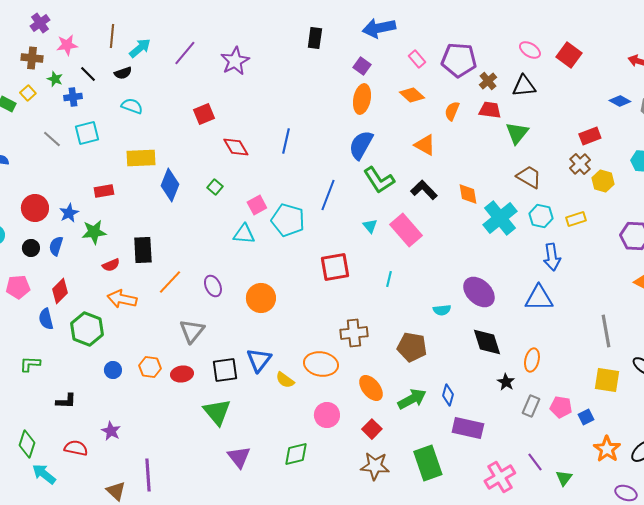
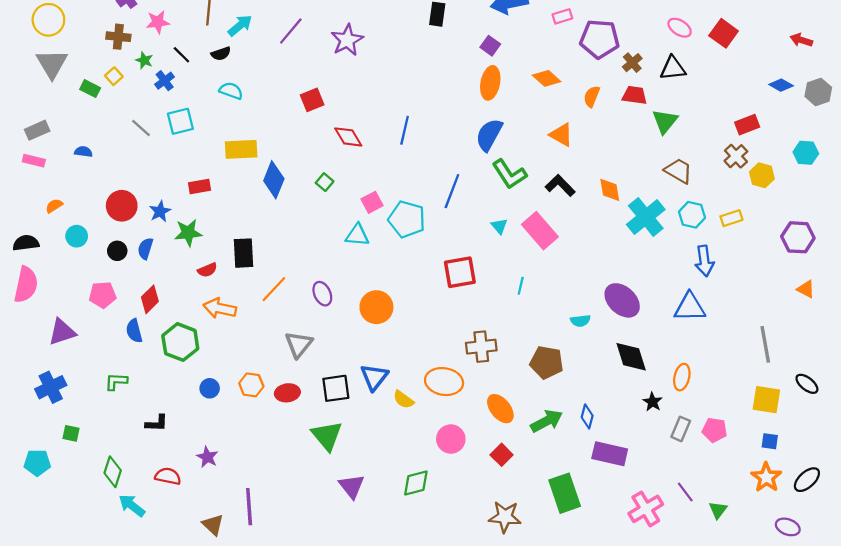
pink rectangle: (417, 59) -> (562, 16), moved, turned -66
blue cross: (73, 97) -> (165, 81), turned -30
blue square: (586, 417) -> (770, 441), moved, turned 35
brown star: (375, 466) -> (505, 517), moved

